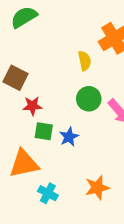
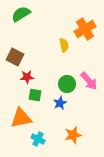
green circle: (89, 99) -> (67, 84), moved
blue star: (69, 137) -> (60, 103), moved

